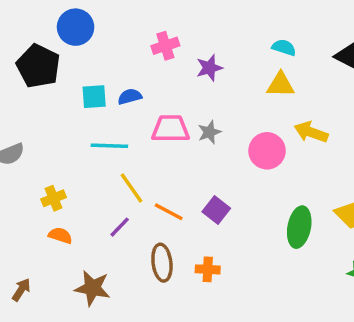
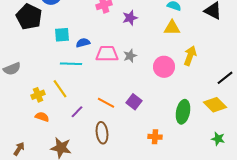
blue semicircle: (130, 97) -> (83, 43), moved
yellow arrow: (311, 132) -> (190, 56), turned 90
yellow line: (131, 188) -> (60, 89), moved
orange cross: (208, 269) -> (155, 137), moved

